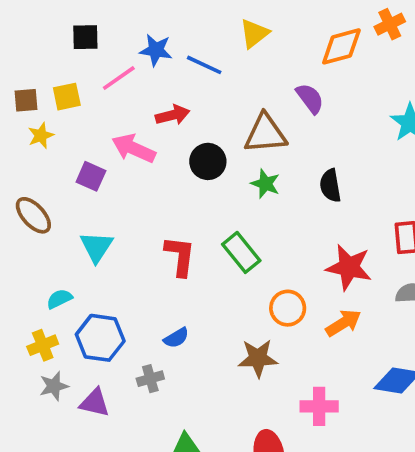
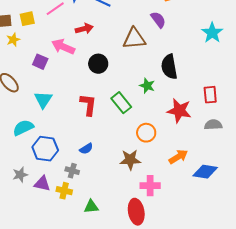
black circle: (208, 161) -> (98, 64), moved
green star: (265, 184) -> (147, 86), moved
black semicircle: (330, 186) -> (169, 67), size x1.4
cyan semicircle: (59, 299) -> (23, 128), size x1.5
orange arrow: (343, 323) -> (178, 157), moved
yellow cross: (43, 345) -> (64, 191), moved, turned 35
gray cross: (150, 379) -> (72, 171), turned 32
pink cross: (319, 406) -> (150, 186), moved

